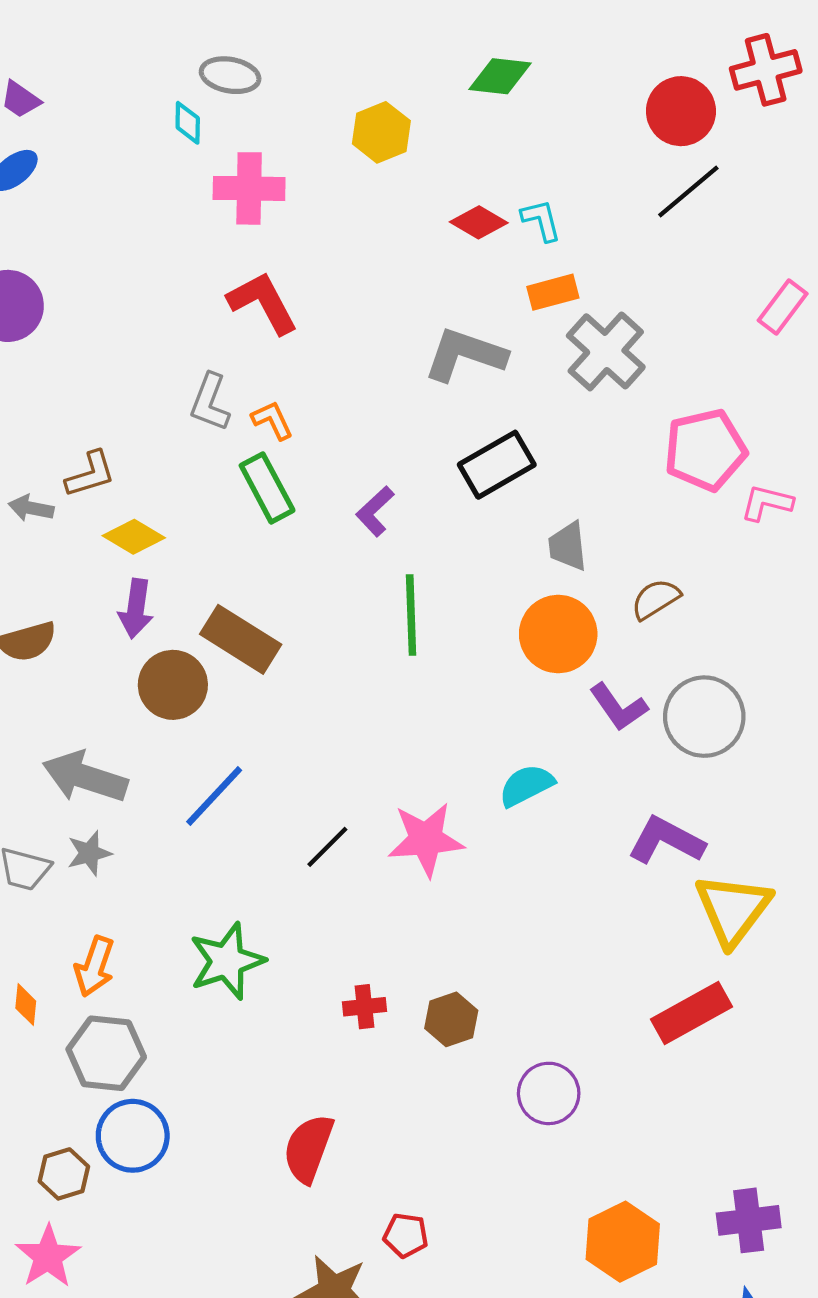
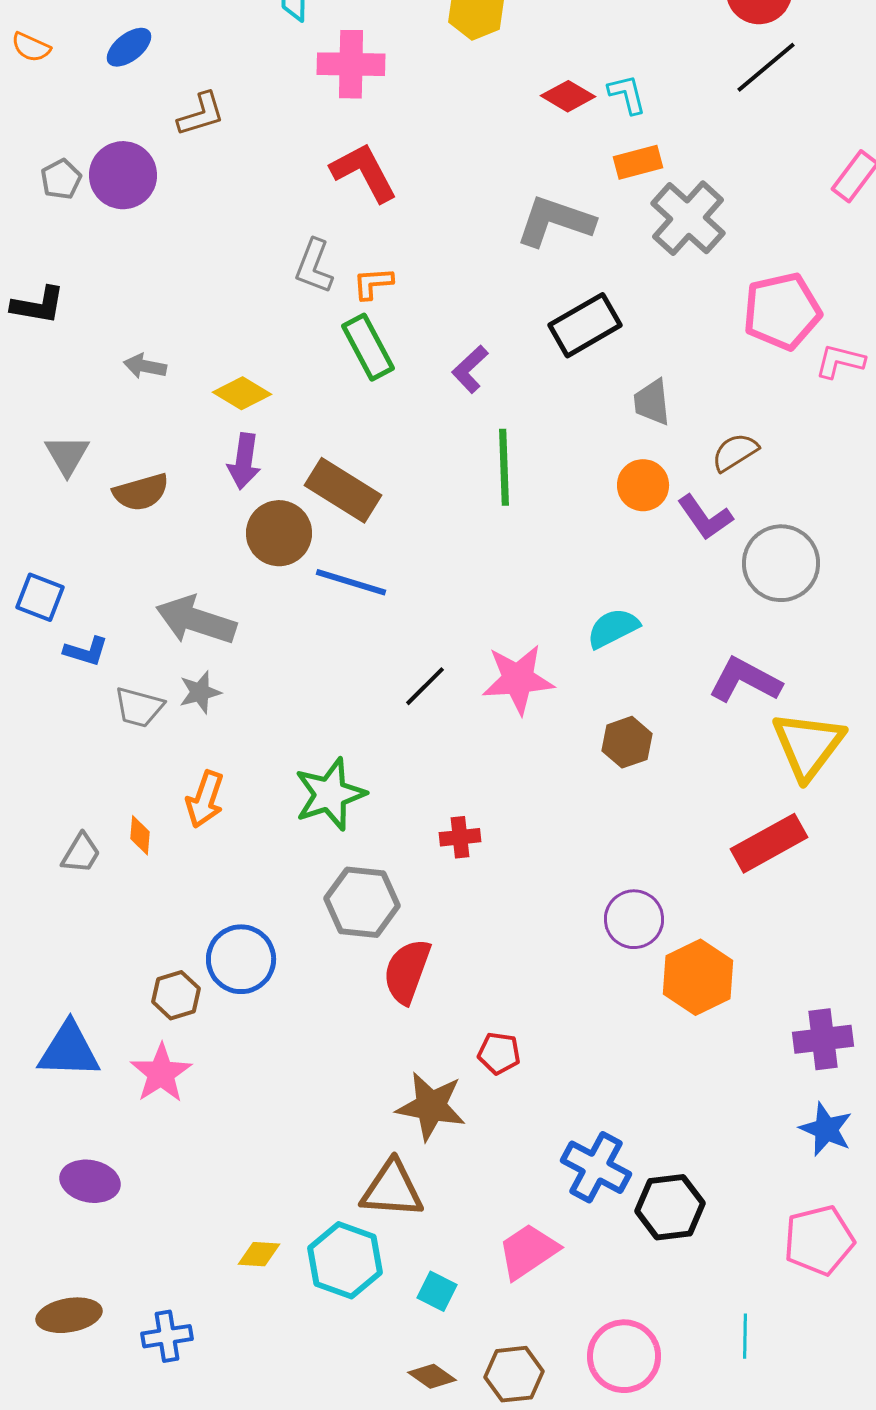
orange L-shape: (272, 420) -> (373, 283), turned -69
brown L-shape: (90, 474) -> (201, 114), moved
orange circle: (558, 634) -> (643, 485), size x0.7
purple L-shape: (619, 707) -> (705, 517), moved
blue line: (214, 796) -> (351, 582), moved, turned 64
brown hexagon: (451, 1019) -> (627, 742), moved
gray hexagon: (106, 1053) -> (362, 902), moved
orange hexagon: (623, 1242) -> (698, 977), moved

